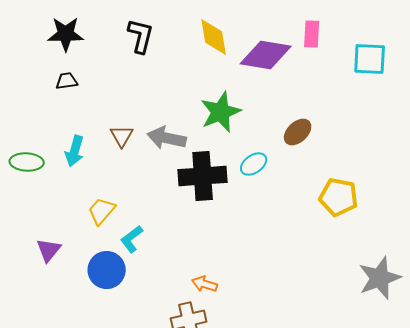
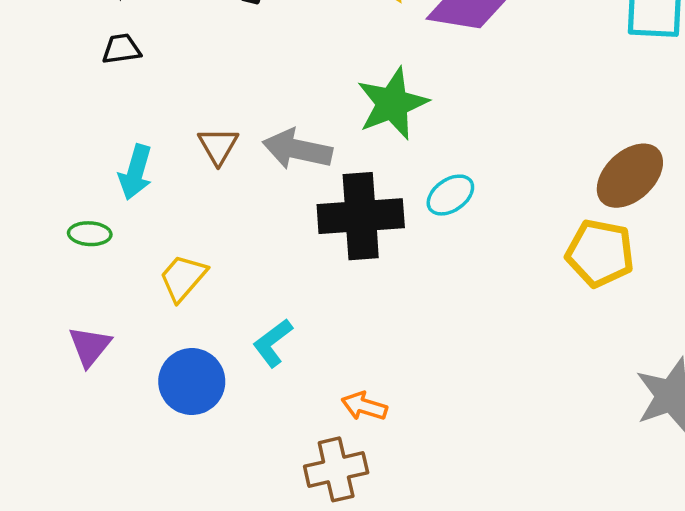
brown ellipse: (298, 132) -> (630, 176), moved, size x1.4
green ellipse: (27, 162) -> (90, 234), moved, size x0.7
cyan L-shape: (132, 239) -> (273, 343), moved

